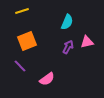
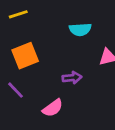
cyan semicircle: (67, 22) -> (80, 29), turned 63
purple arrow: (68, 47) -> (72, 78), moved, turned 56

